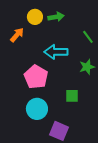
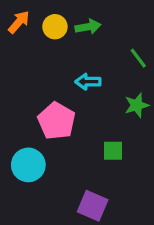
orange arrow: (17, 35) -> (19, 22), moved
cyan arrow: (56, 52) -> (88, 82), size x0.7
cyan circle: (37, 109) -> (28, 165), moved

